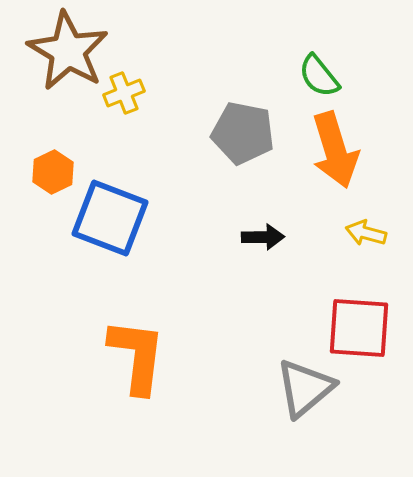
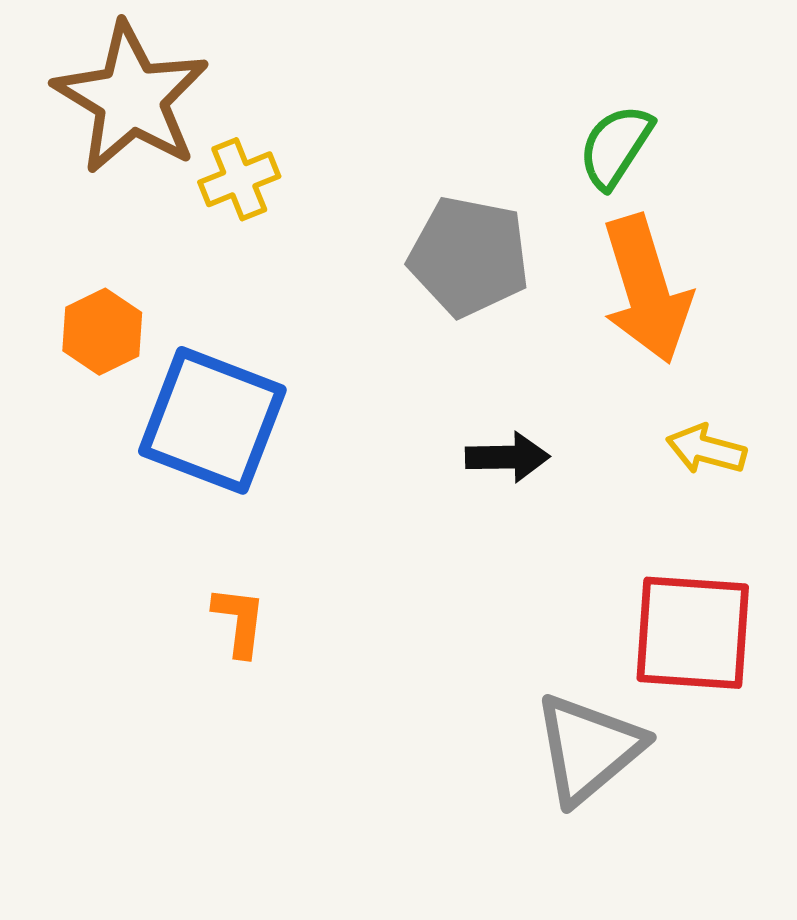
green semicircle: (319, 76) -> (616, 146), turned 72
orange L-shape: (137, 356) -> (239, 621), moved, size x0.5

